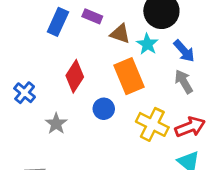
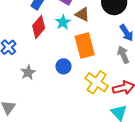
cyan star: (147, 44) -> (63, 22), moved
red diamond: (75, 76) -> (39, 27), moved

